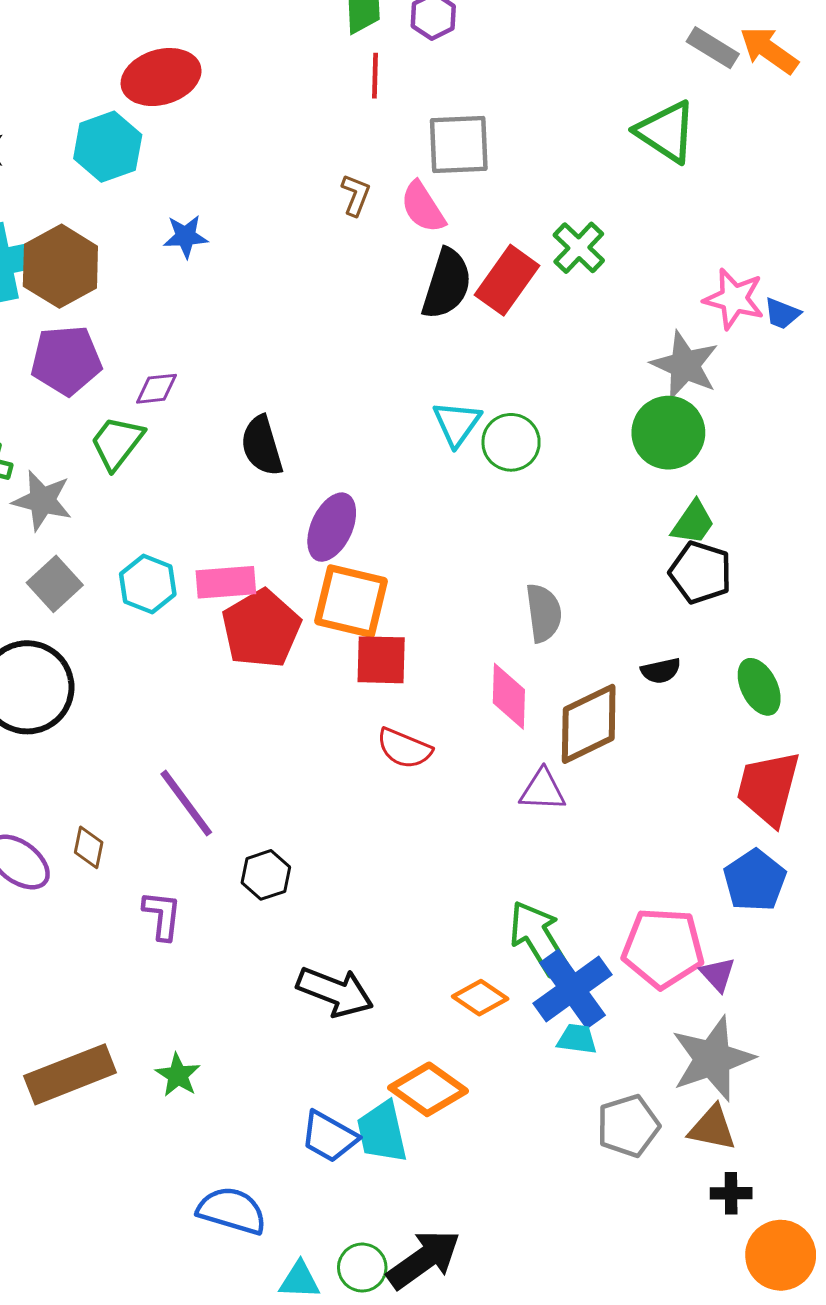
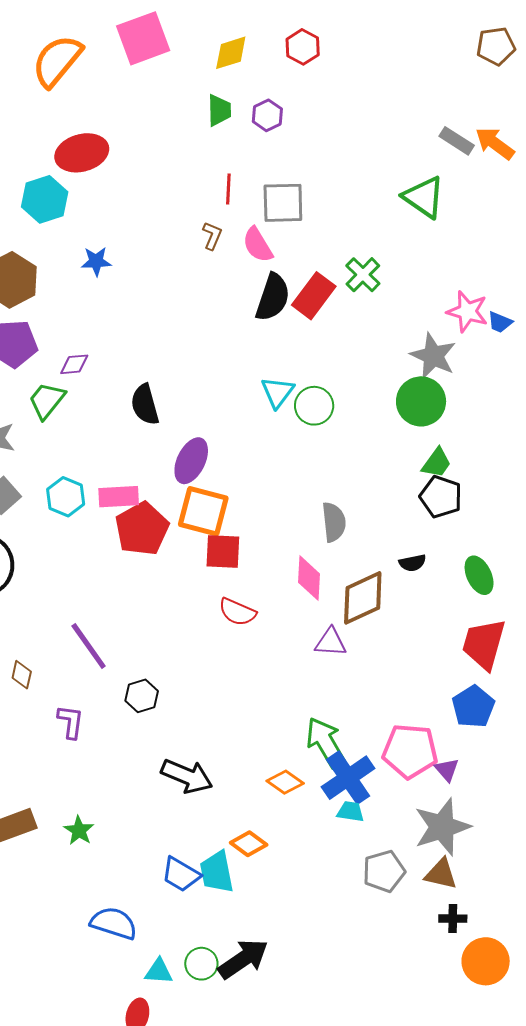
red line: (375, 76) -> (228, 189), moved
orange diamond: (428, 1089) -> (249, 844), size x0.7

